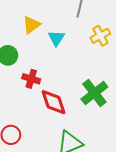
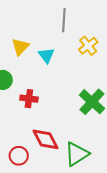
red diamond: (53, 102) -> (45, 139), moved

